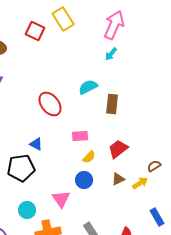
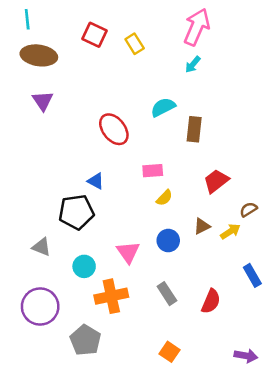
yellow rectangle: (63, 19) -> (135, 44), moved, size x0.7
red trapezoid: (118, 149) -> (216, 181), moved
blue circle: (84, 180) -> (168, 241), moved

